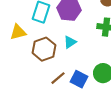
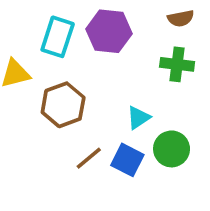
cyan triangle: (70, 42) -> (138, 118), moved

